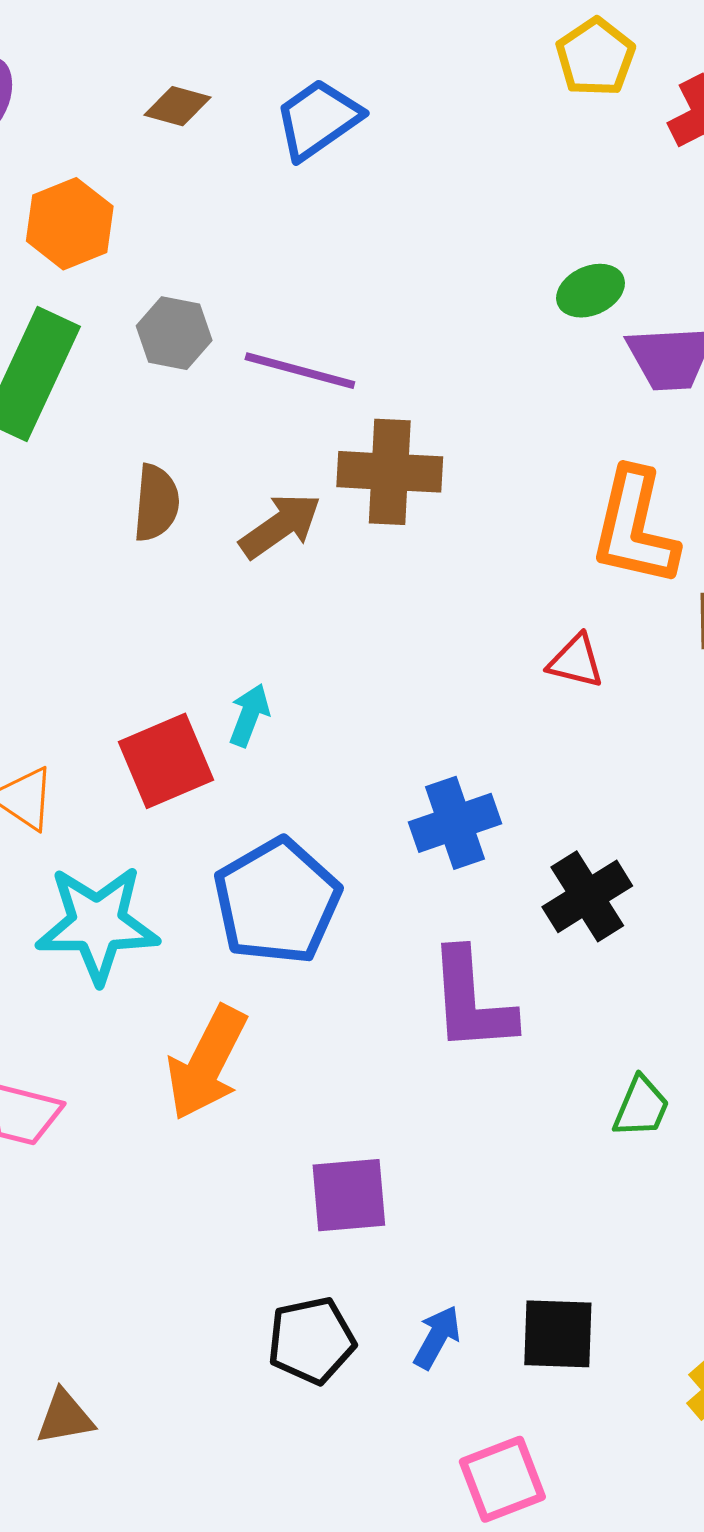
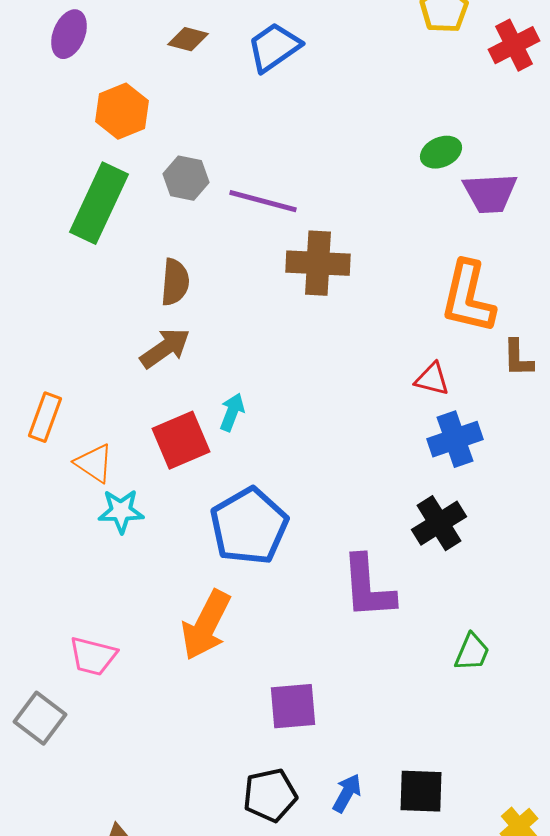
brown arrow: (280, 526) -> (165, 348), moved
blue cross: (455, 823) -> (455, 439), moved
cyan star: (97, 924) -> (121, 511), moved, size x0.6

